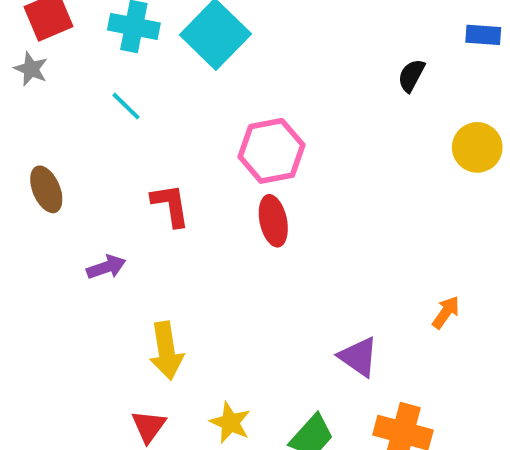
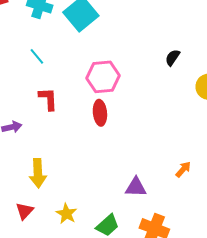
black semicircle: (411, 75) -> (173, 58), moved
cyan line: (126, 106) -> (37, 56), moved
purple triangle: (358, 357) -> (136, 187), turned -40

